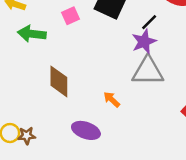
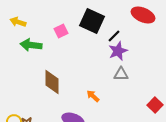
black line: (149, 22) -> (114, 36), moved
gray triangle: (148, 71) -> (121, 74), size x0.6

